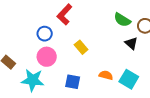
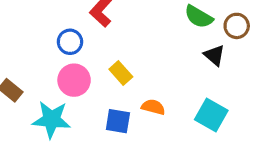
yellow rectangle: (81, 47) -> (121, 73), moved
orange semicircle: (106, 75) -> (153, 107), moved

